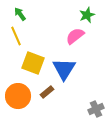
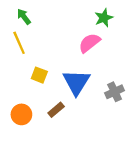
yellow square: (33, 63) -> (39, 75), size x0.6
orange circle: (18, 96) -> (21, 114), size x0.7
gray cross: (96, 109) -> (115, 92), moved

